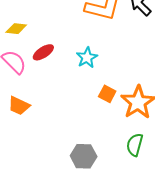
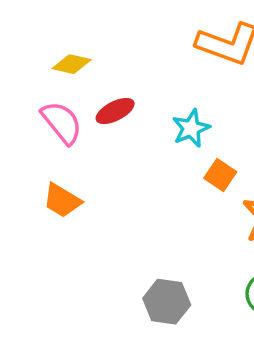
orange square: (107, 94) -> (220, 175), moved

